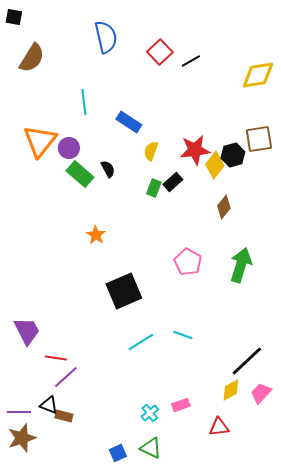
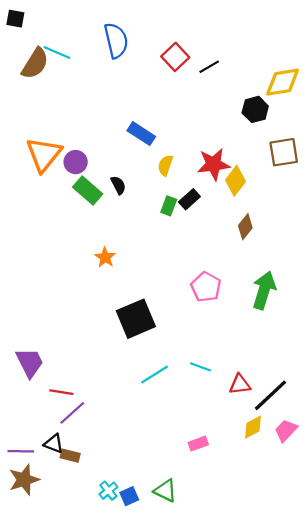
cyan line: (84, 102) -> (57, 53), moved, turned -60
black hexagon: (233, 155) -> (255, 109), moved
cyan cross: (150, 413) -> (108, 491), moved
red triangle: (219, 427) -> (240, 384), moved

